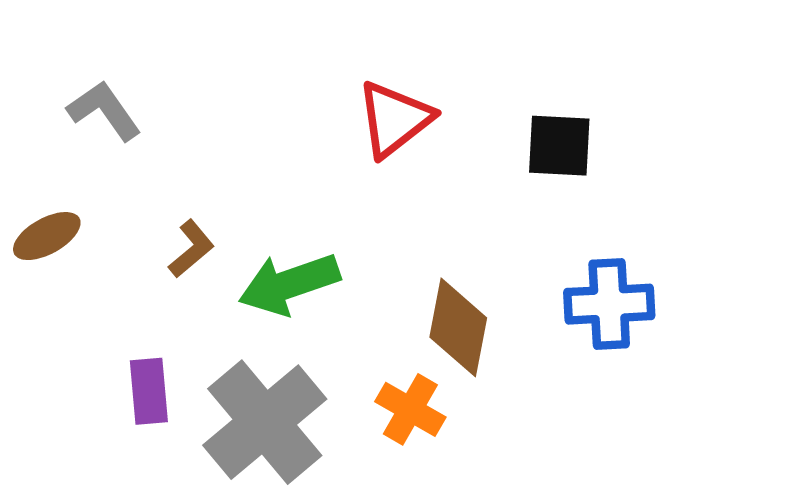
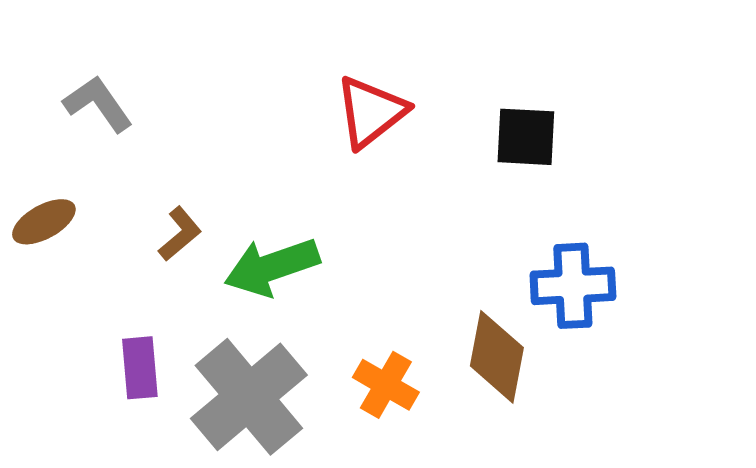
brown diamond: (458, 327) -> (497, 357), moved

